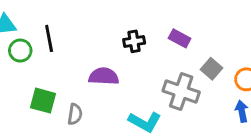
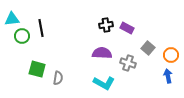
black cross: (134, 41) -> (106, 25), moved
purple semicircle: (104, 76) -> (102, 53), moved
gray cross: (181, 92) -> (128, 63), size x0.7

